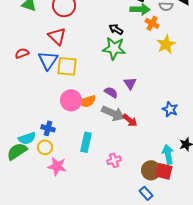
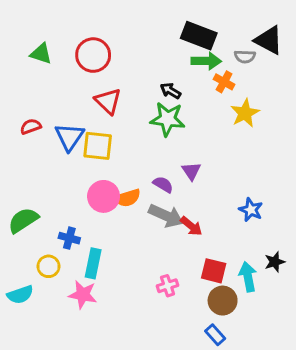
red triangle: (57, 36) -> (108, 101), moved
cyan semicircle: (27, 138) -> (20, 295), moved
cyan rectangle: (86, 142) -> (93, 263), moved
yellow circle: (45, 147) -> (48, 266), moved
green semicircle: (17, 151) -> (23, 220), moved
red square: (164, 171) -> (214, 271), moved

